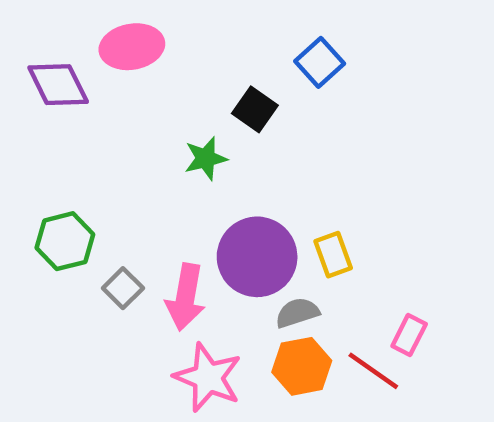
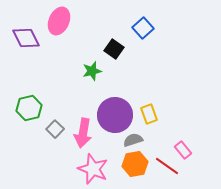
pink ellipse: (132, 47) -> (59, 21), turned -56
pink rectangle: (409, 335) -> (183, 150), turned -66

